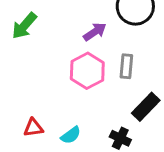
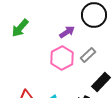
gray rectangle: (126, 66) -> (88, 55), turned 42

